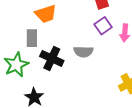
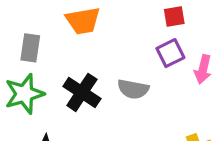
gray rectangle: (32, 38) -> (30, 48), moved

